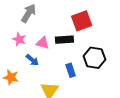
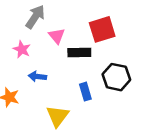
pink triangle: (43, 43) -> (57, 36), moved, turned 32
blue arrow: (32, 60) -> (37, 77), turned 144

